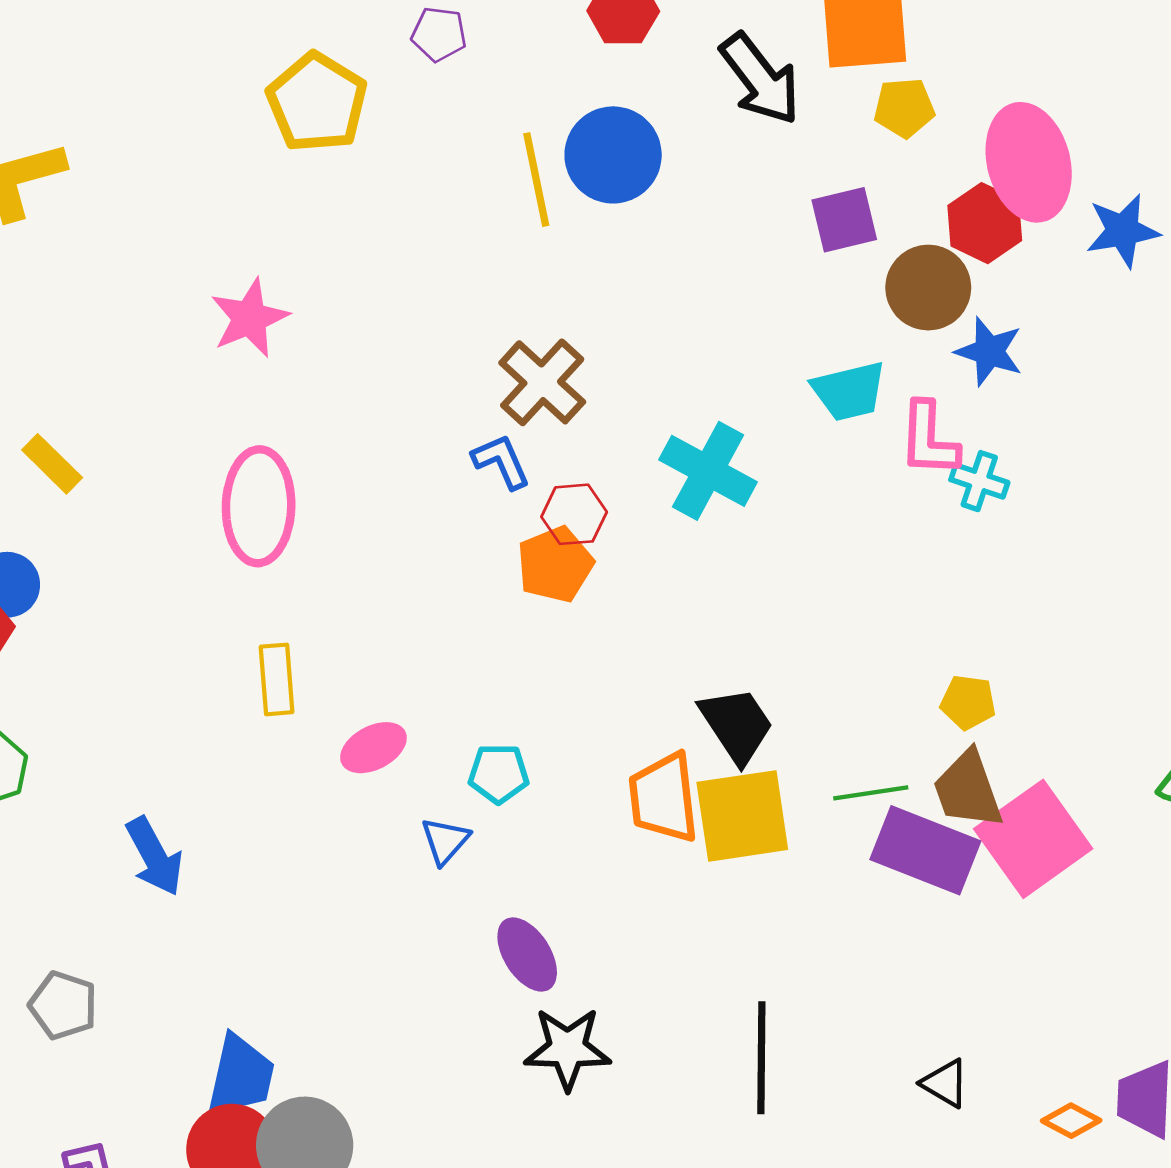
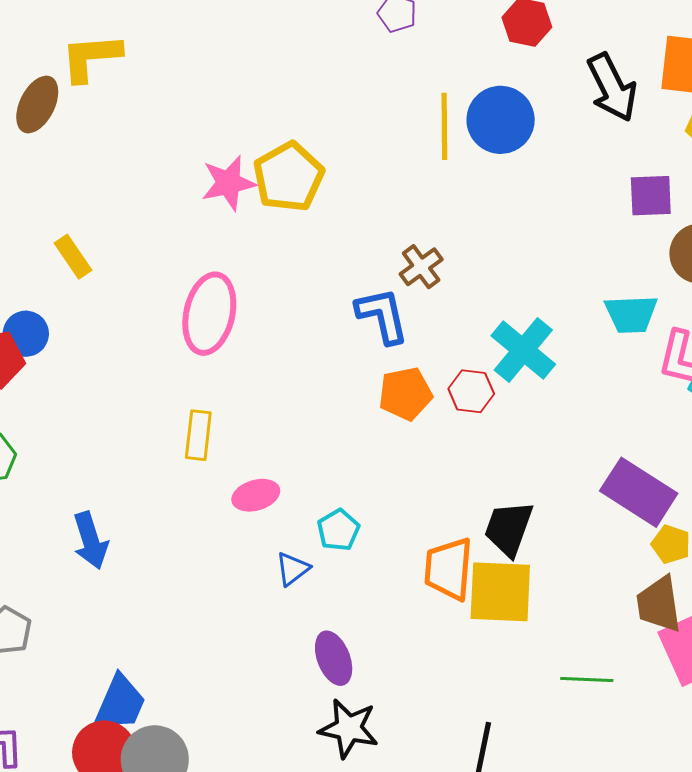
yellow pentagon: (317, 102) -> (289, 177), moved
brown cross: (542, 382) -> (421, 267), size x0.7
blue L-shape: (501, 461) -> (382, 316), size x1.4
red hexagon: (574, 514) -> (471, 391), moved
black trapezoid: (737, 725) -> (509, 528), turned -138
cyan pentagon: (499, 774) -> (338, 530), turned 30
green line: (871, 793) -> (587, 679), moved
purple rectangle: (925, 850) -> (639, 492), moved

